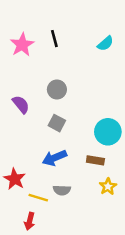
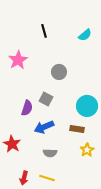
pink star: (22, 45) -> (18, 60), moved
gray circle: (57, 89) -> (59, 72), moved
purple semicircle: (21, 104) -> (27, 108), moved, turned 56
yellow line: (38, 198) -> (47, 178), moved

